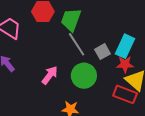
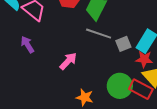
gray line: (77, 44) -> (99, 34), turned -45
green circle: (84, 76) -> (120, 86), moved

